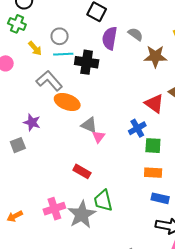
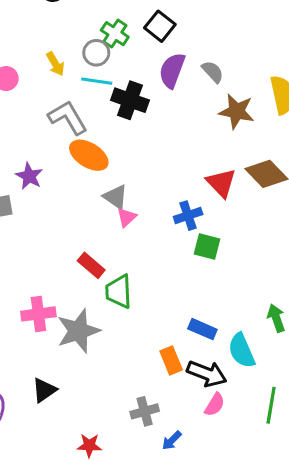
green cross: (17, 24) -> (115, 34), moved
orange rectangle: (153, 173) -> (171, 360), moved, turned 54
green trapezoid: (103, 201) -> (119, 291), moved

